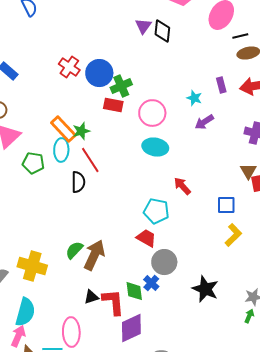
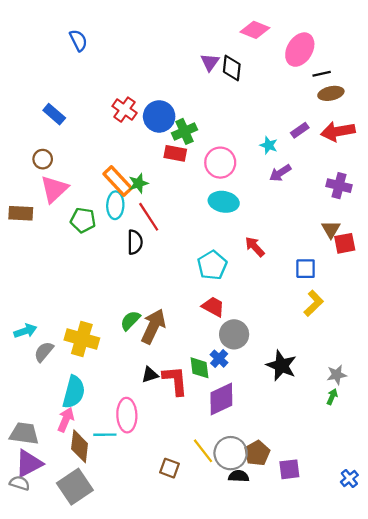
purple rectangle: (221, 85) -> (300, 130), turned 70
cyan pentagon: (156, 211) -> (212, 265), moved, turned 30
purple diamond: (131, 328) -> (221, 399), moved

